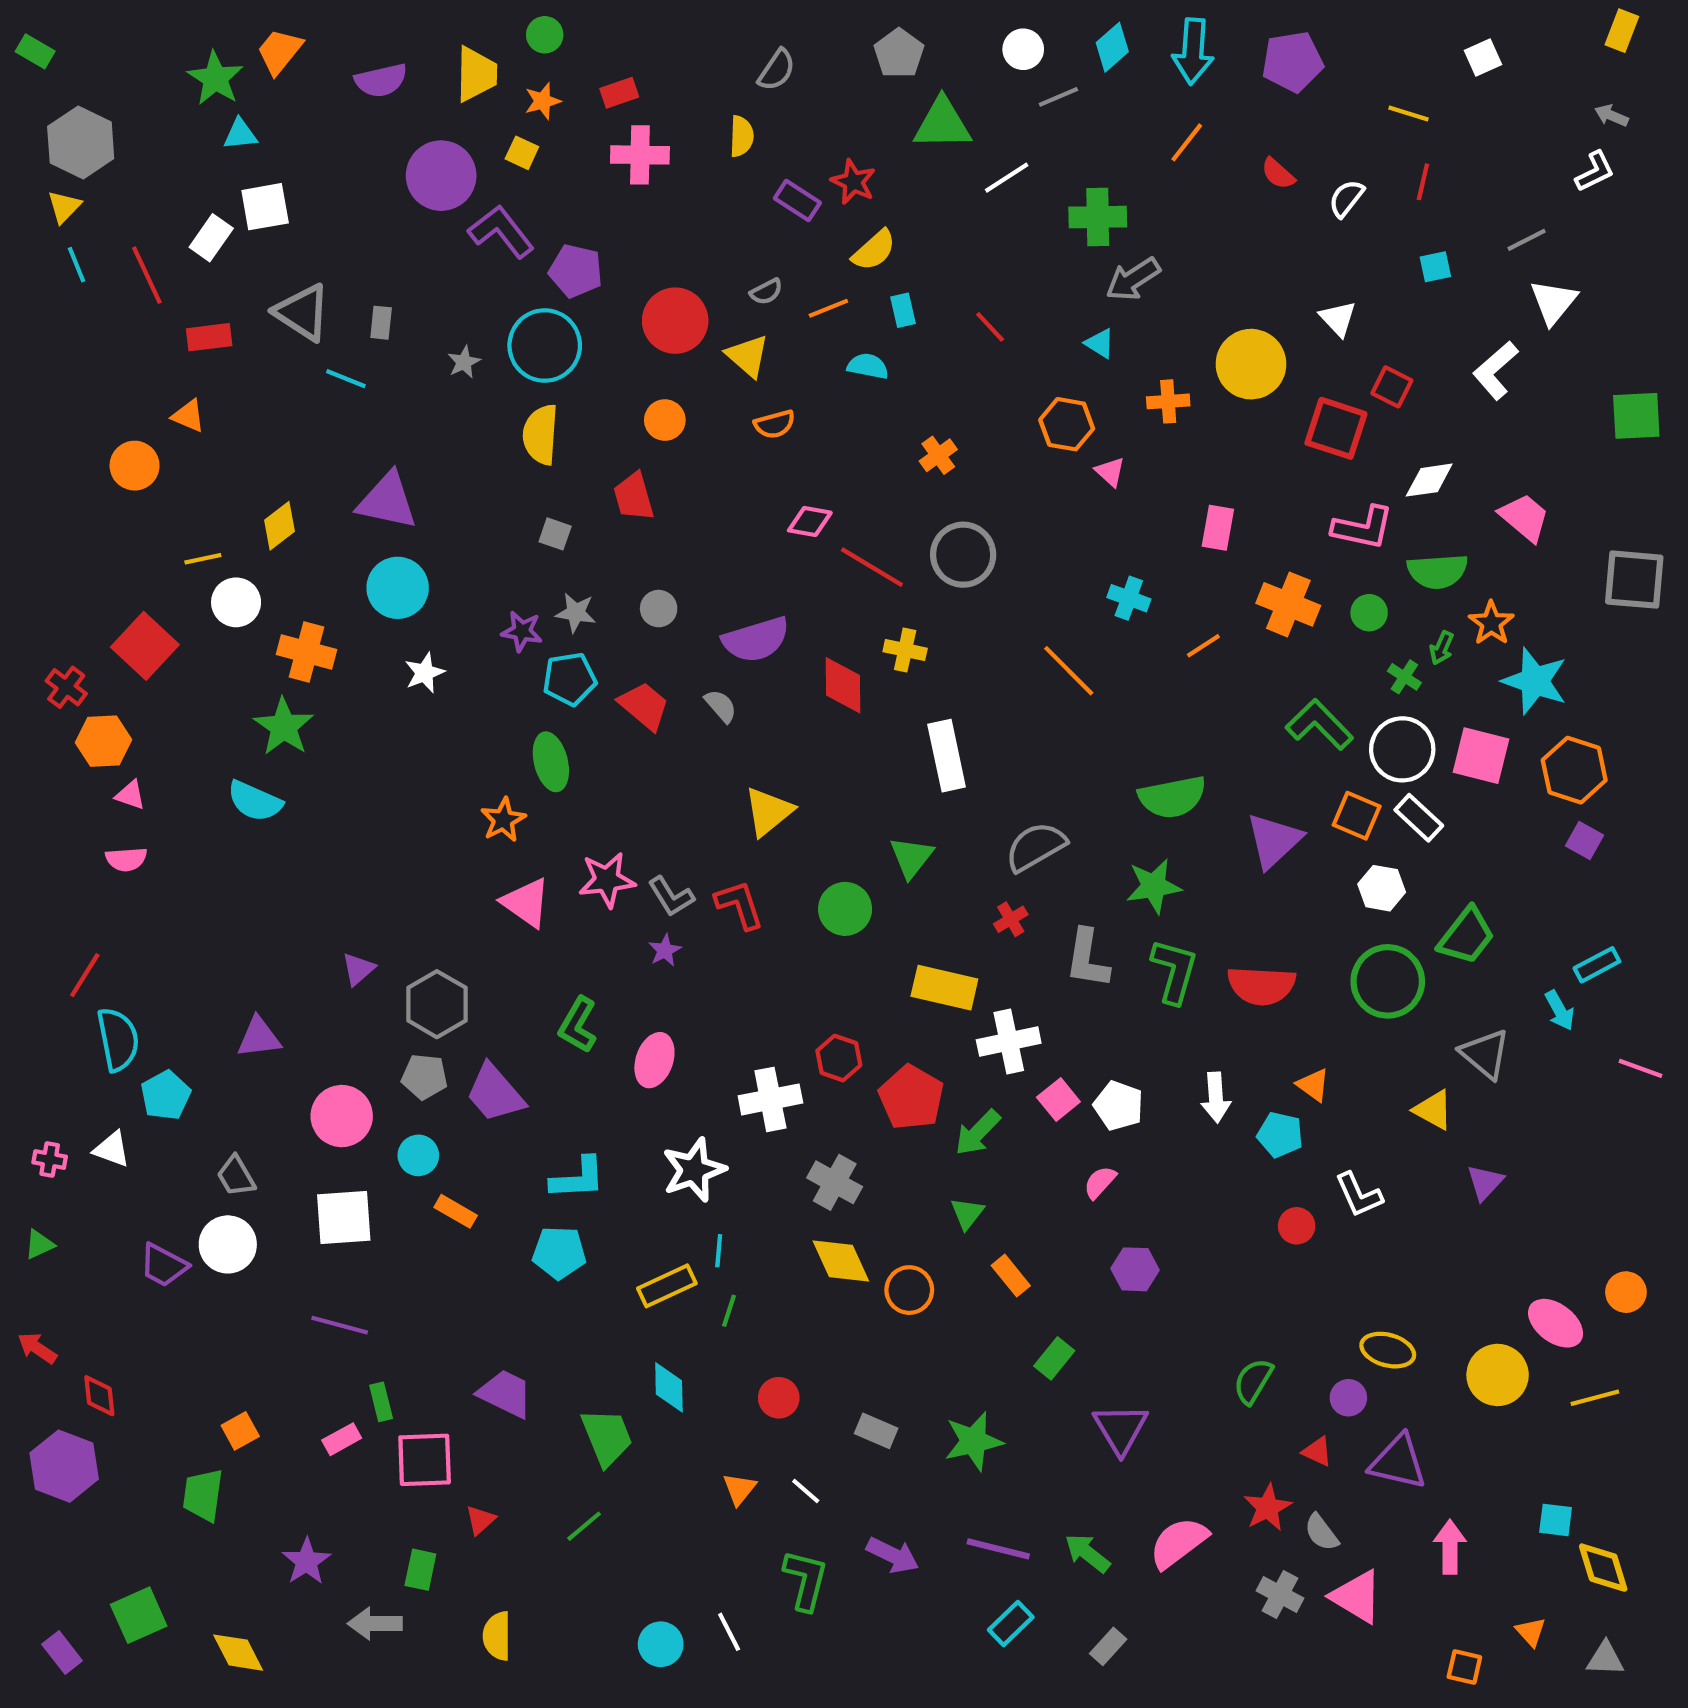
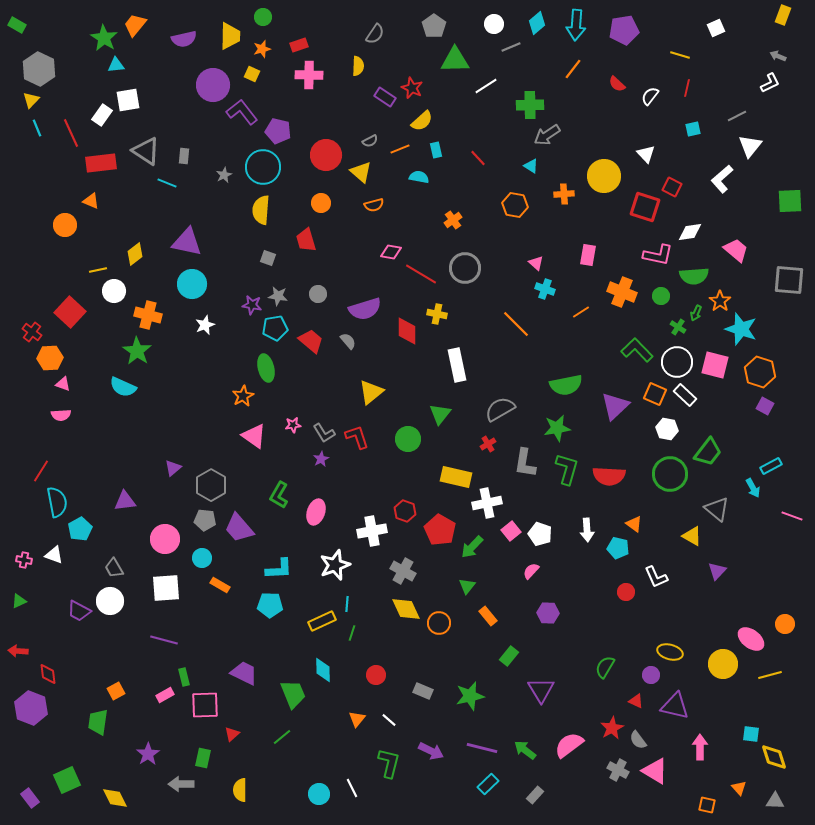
red rectangle: (209, 337) -> (101, 163), size x1.4
pink triangle: (1110, 472) -> (536, 263), moved
pink star: (607, 880) -> (293, 425), size x0.6
red arrow: (37, 1348) -> (18, 651), turned -30

